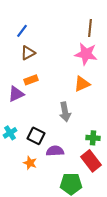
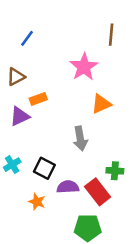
brown triangle: (28, 53) -> (16, 77), moved
pink star: (86, 54) -> (84, 67), moved, turned 30
red rectangle: (91, 161) -> (98, 192), moved

